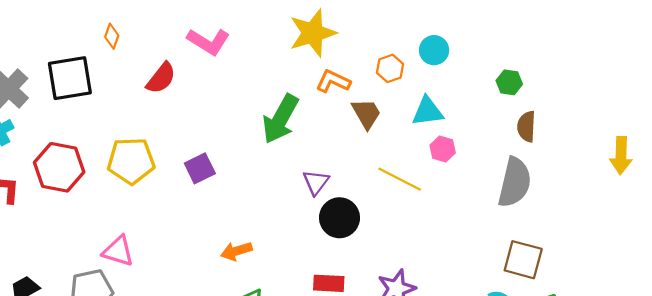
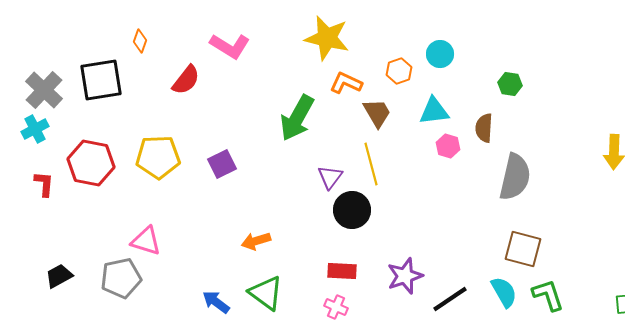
yellow star: (313, 33) -> (327, 38), turned 30
brown semicircle: (526, 126) -> (484, 128), moved
yellow line: (400, 179) -> (371, 164), moved, turned 48

